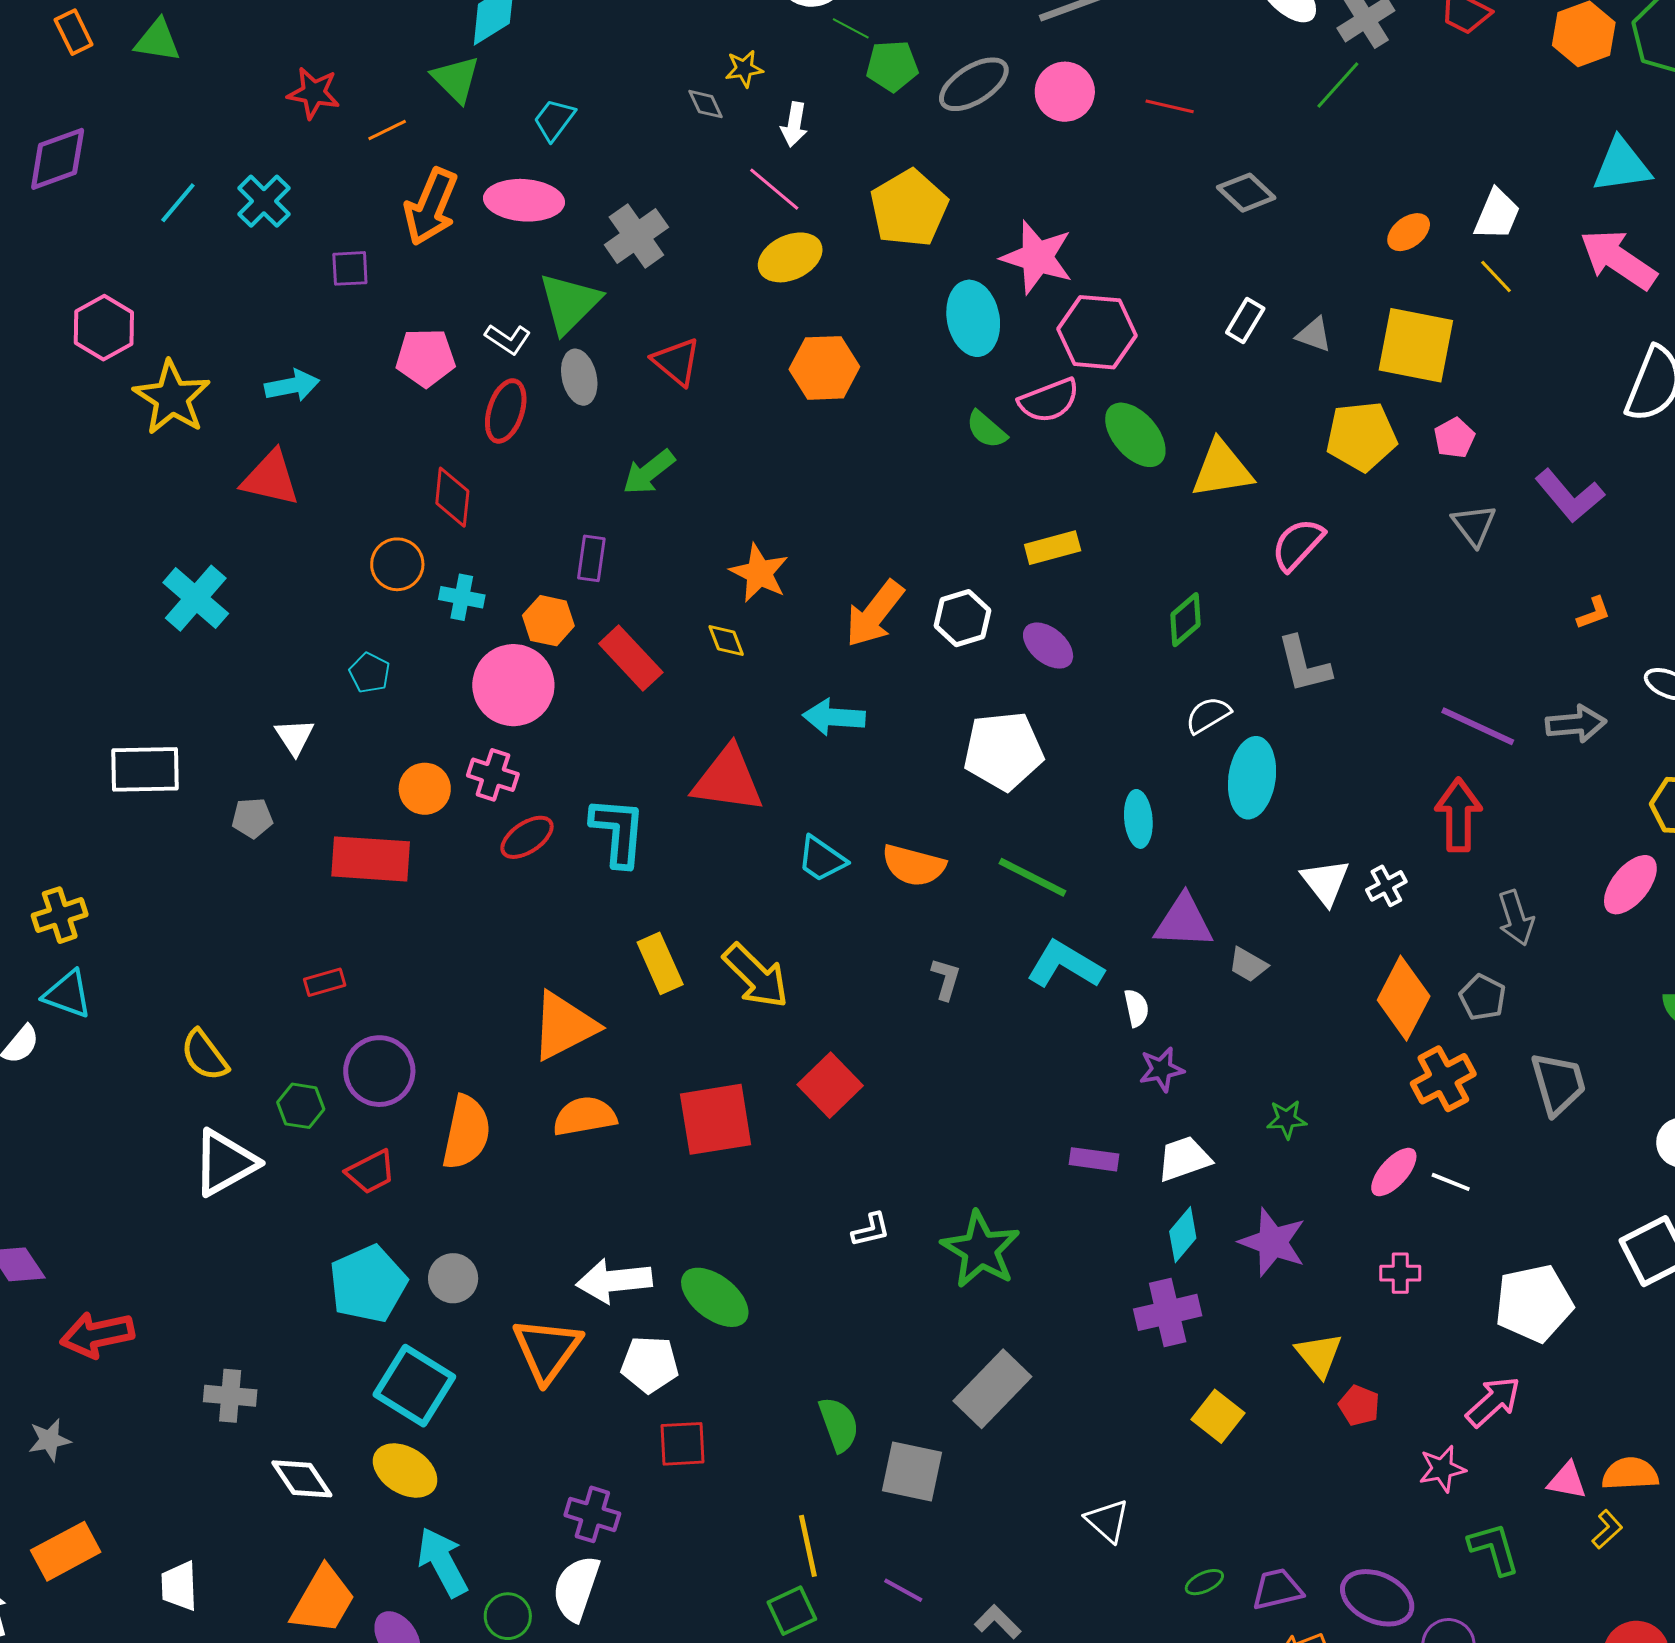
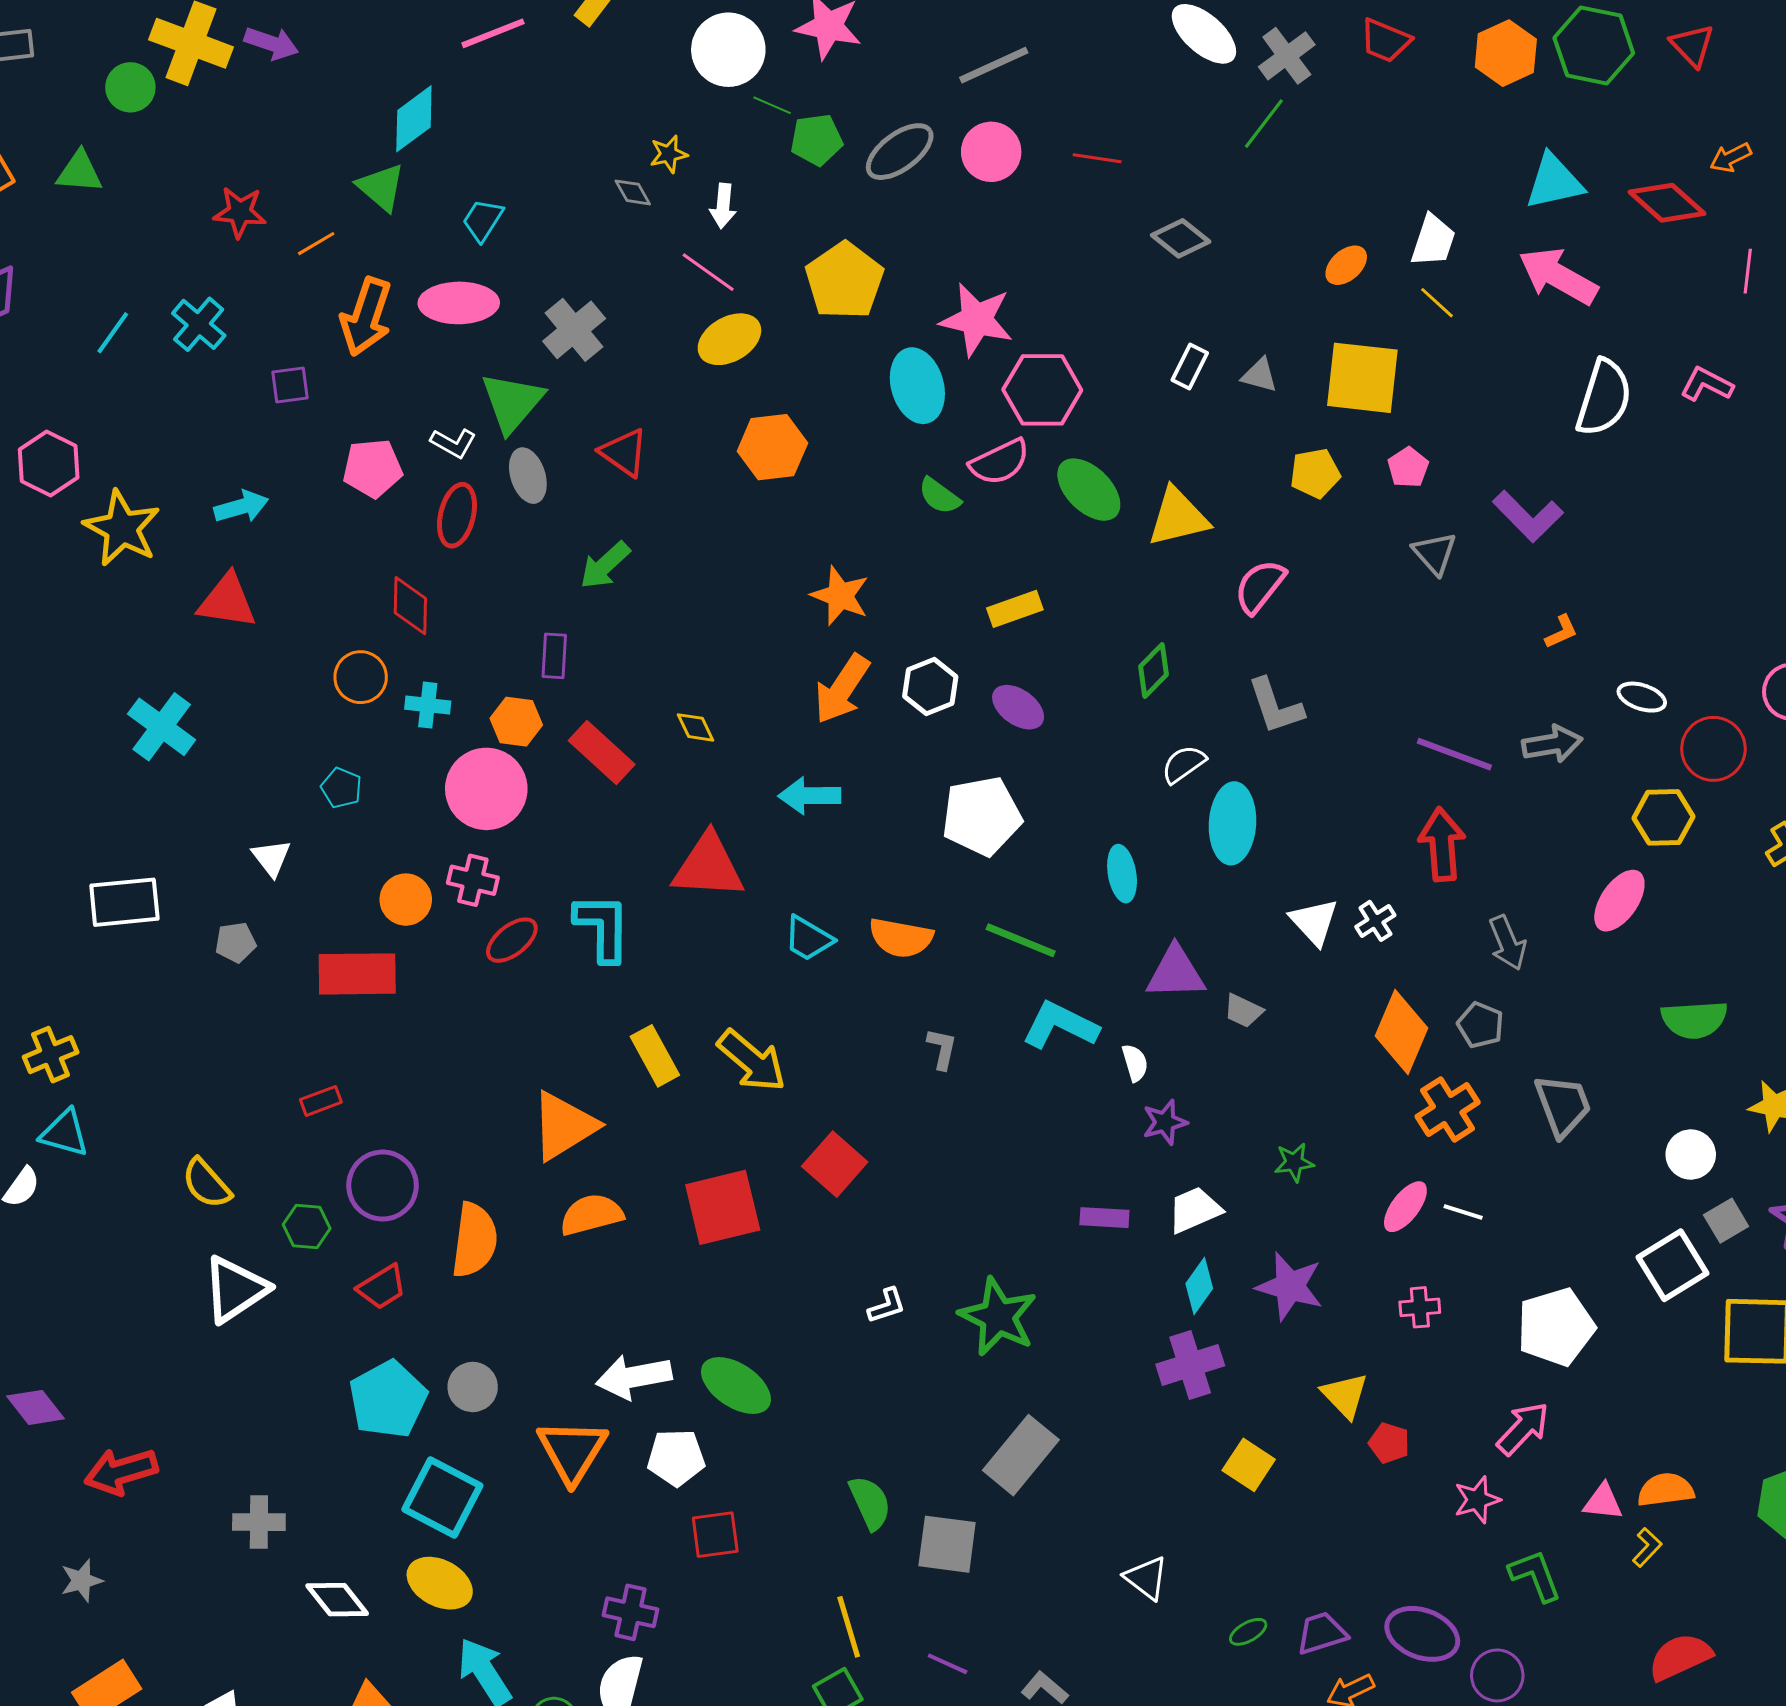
yellow pentagon: (1361, 436) -> (1315, 473), size x0.7
orange star: (759, 573) -> (840, 596), moved

